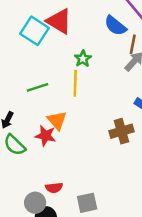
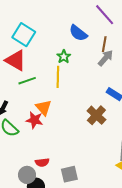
red triangle: (59, 21) -> (16, 60), moved
blue semicircle: (115, 26) -> (78, 33), moved
brown cross: (122, 131) -> (96, 115), turned -30

